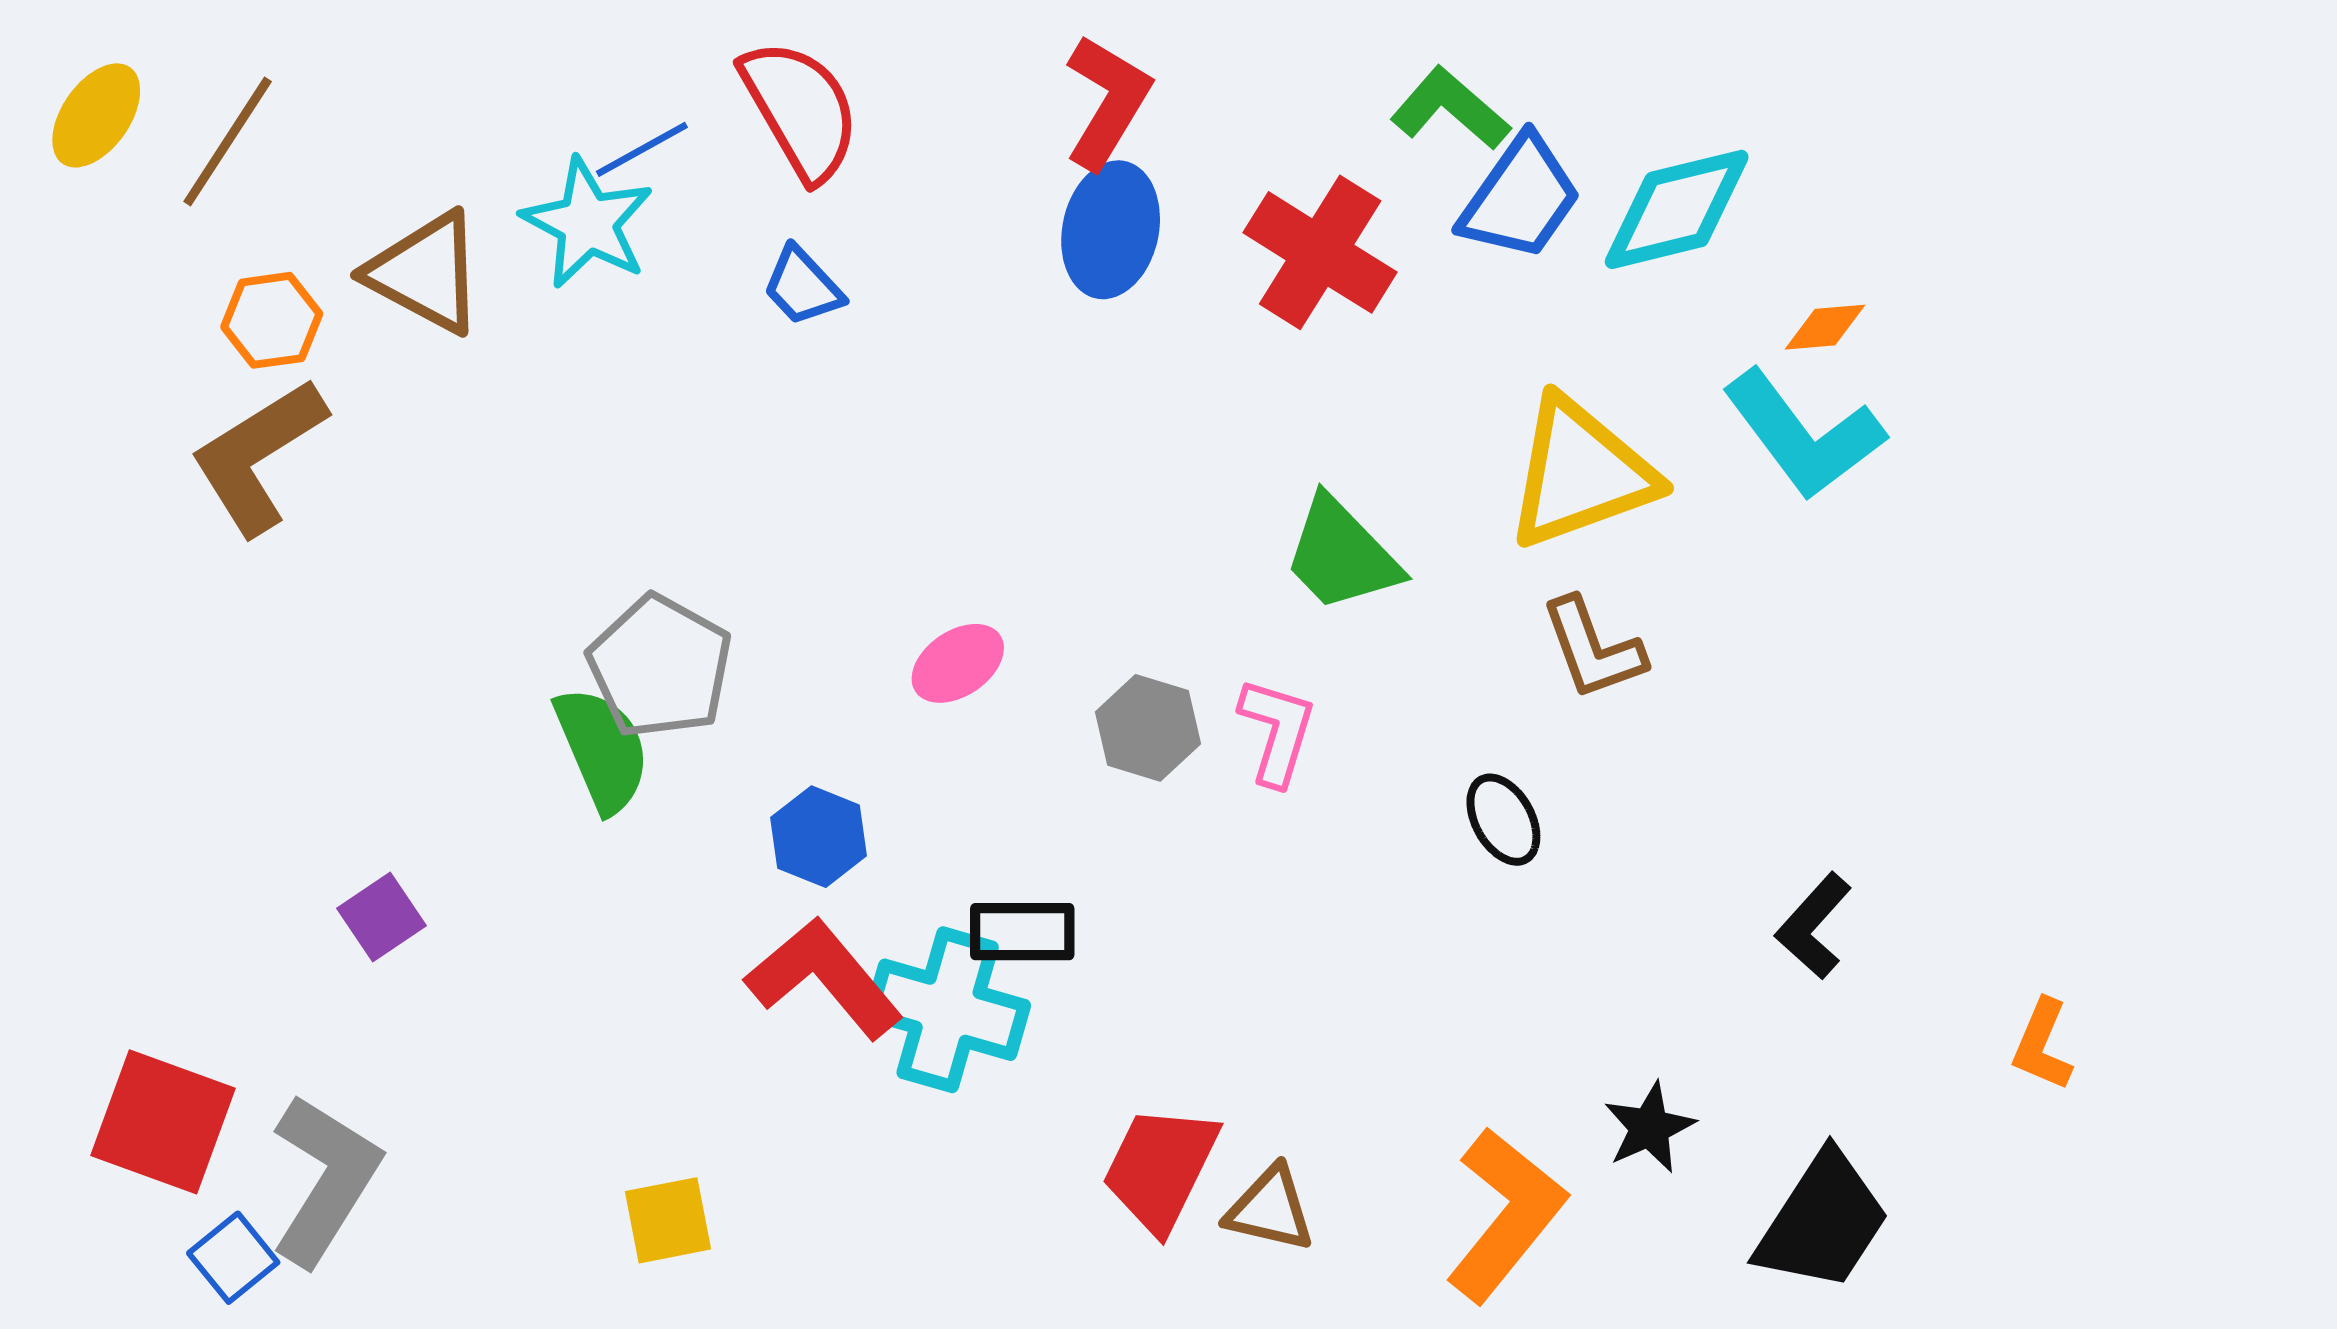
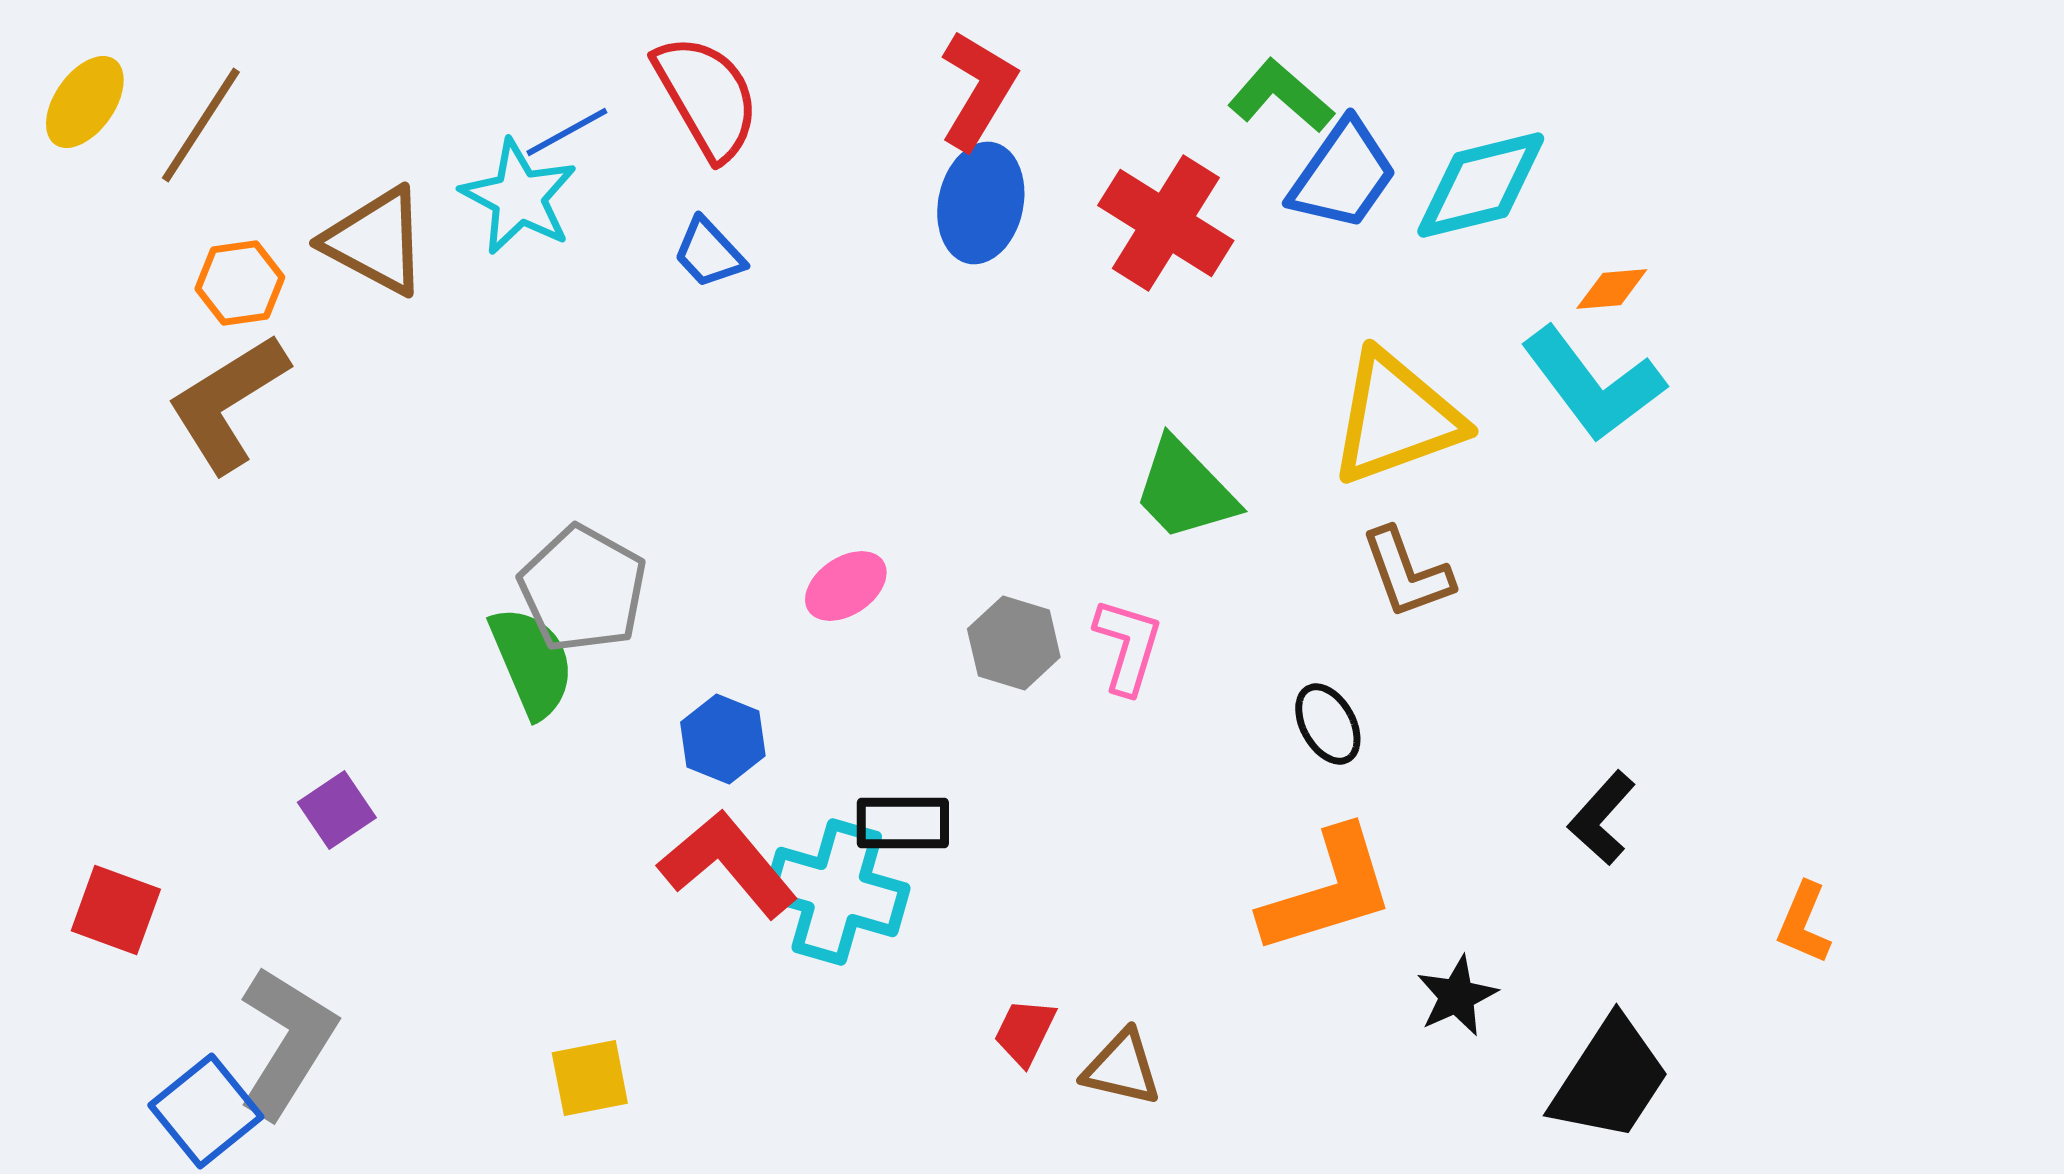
red square: (163, 1122) -> (116, 910), moved, size x0.7
red trapezoid: (1160, 1168) -> (1025, 1032), size x0.6
orange L-shape: (1506, 1215) -> (1328, 891), moved, turned 34
blue square: (233, 1258) -> (206, 1111), size x1.4

